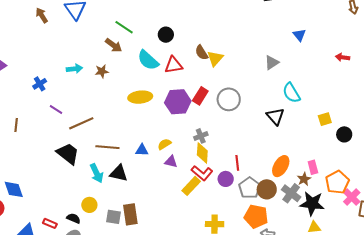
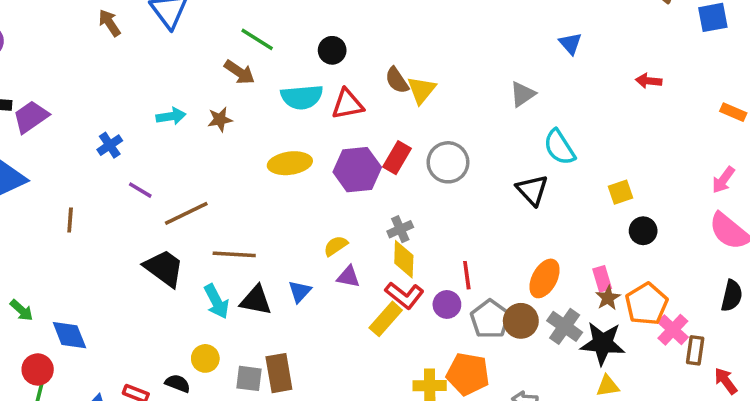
cyan semicircle: (148, 60) -> (302, 97), turned -45
black circle: (344, 134) -> (643, 231), moved
blue triangle: (142, 150) -> (300, 291), moved, turned -48
brown star: (304, 179) -> (608, 298), moved
orange pentagon: (256, 216) -> (468, 374), moved

